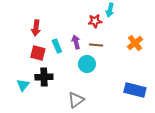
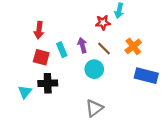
orange cross: (135, 43) -> (133, 46), moved
brown line: (96, 45) -> (104, 49), turned 40
blue rectangle: (135, 90) -> (146, 76), moved
gray triangle: (76, 100) -> (94, 108), moved

